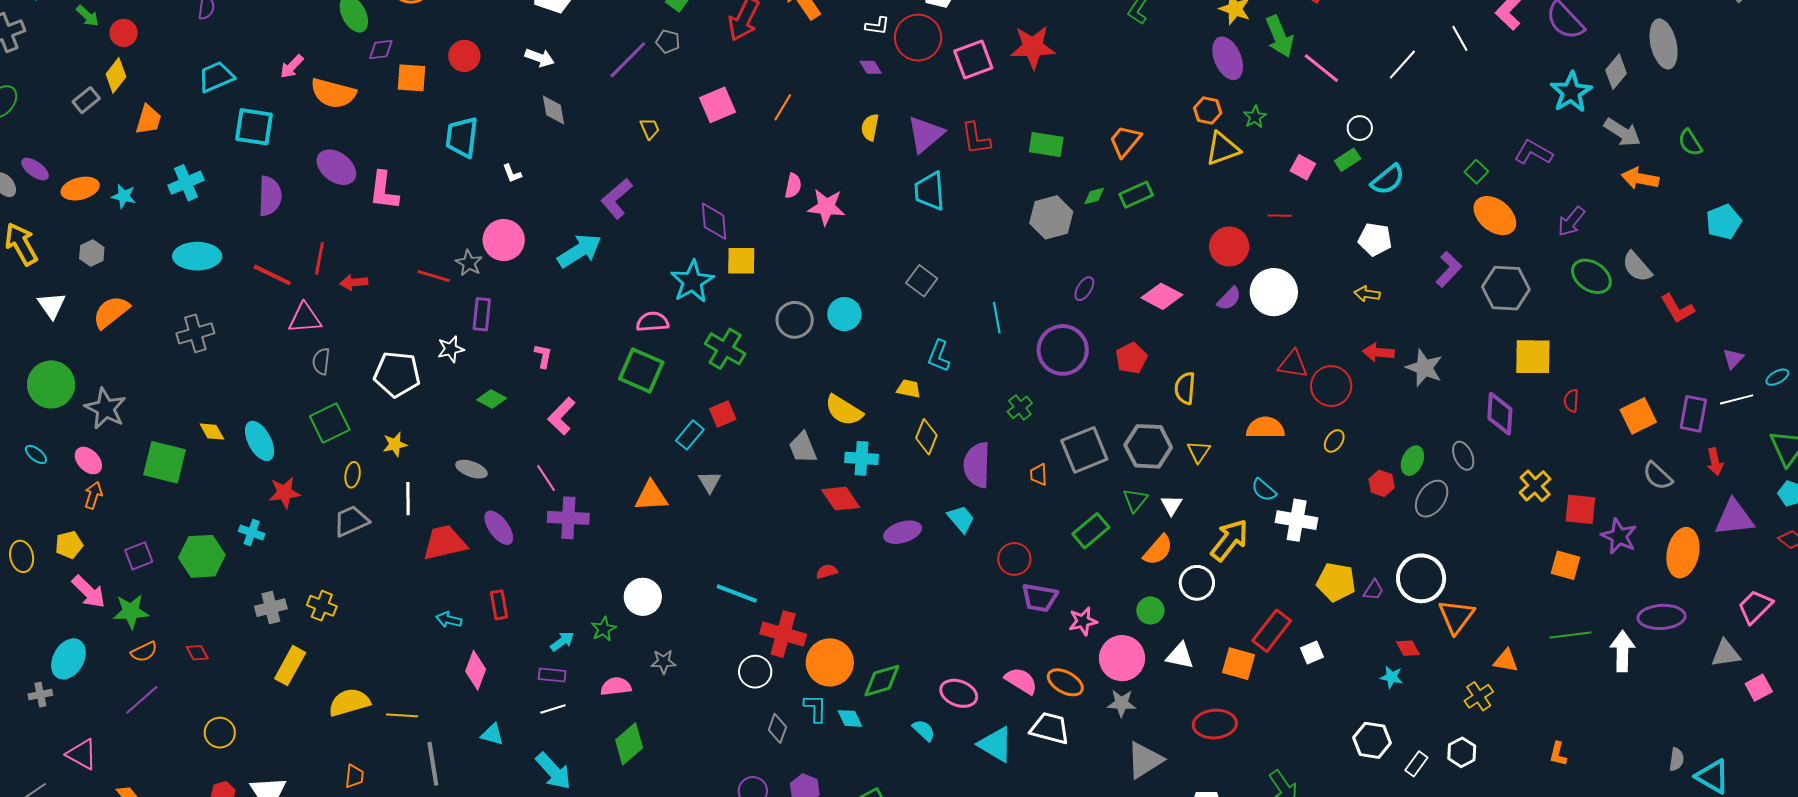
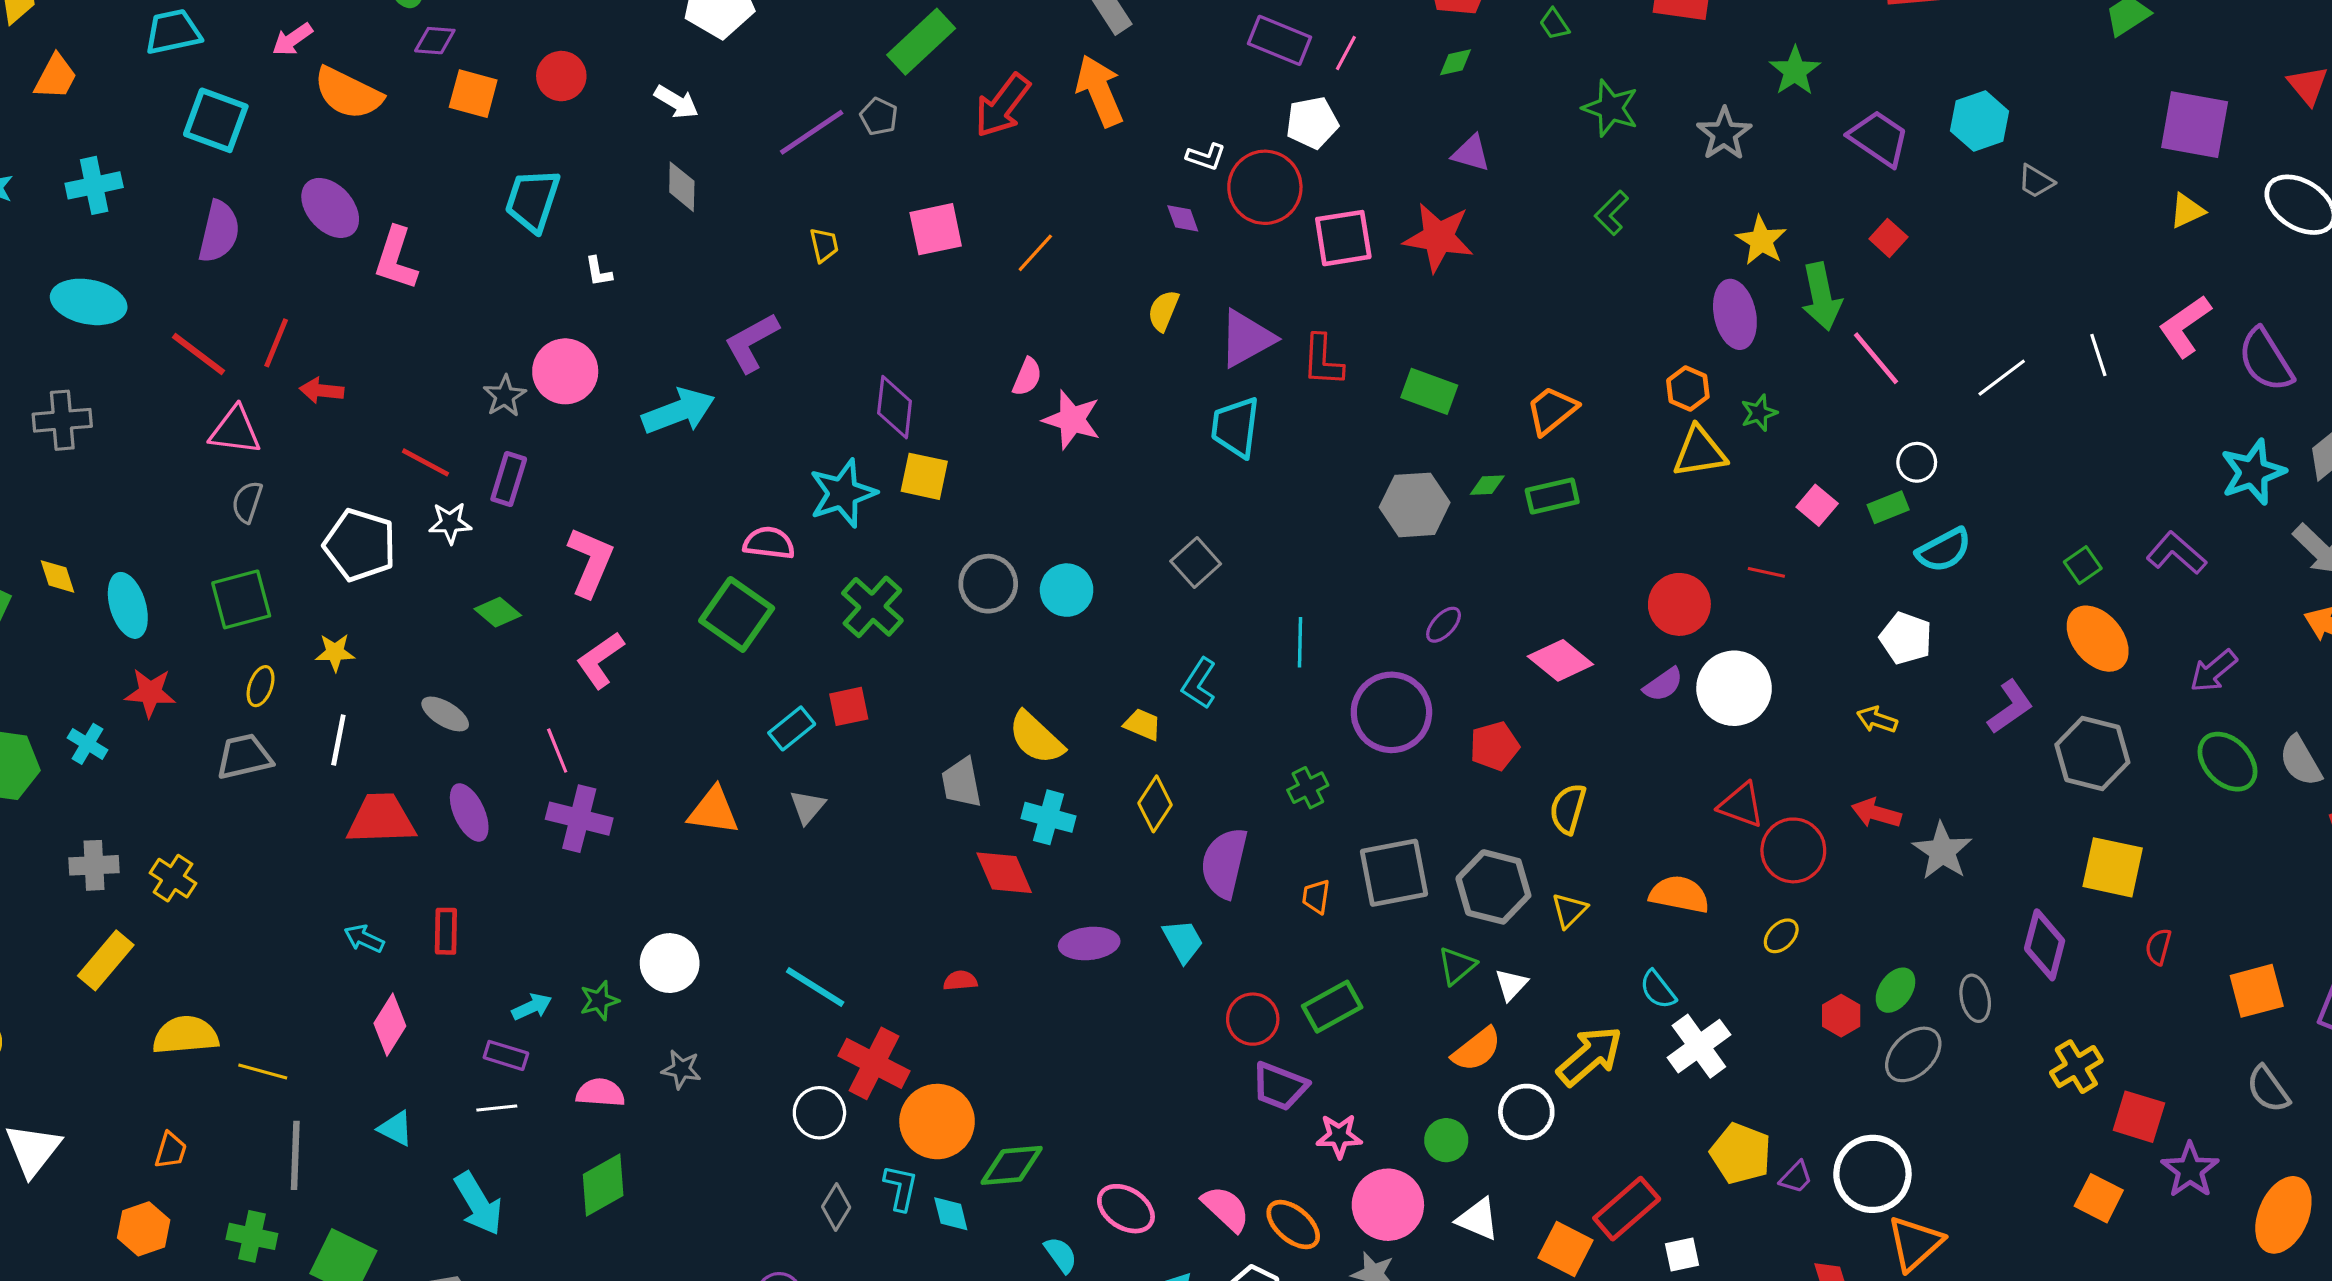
red line: (434, 276) -> (425, 462), moved
pink L-shape: (543, 356) -> (590, 562), size x1.8
white cross: (1297, 520) -> (1699, 1046), turned 33
green rectangle: (1091, 531) -> (1332, 1007), moved

